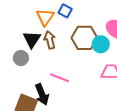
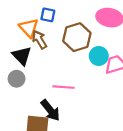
brown arrow: (50, 40) -> (39, 40), moved
cyan circle: (101, 44) -> (99, 56), moved

